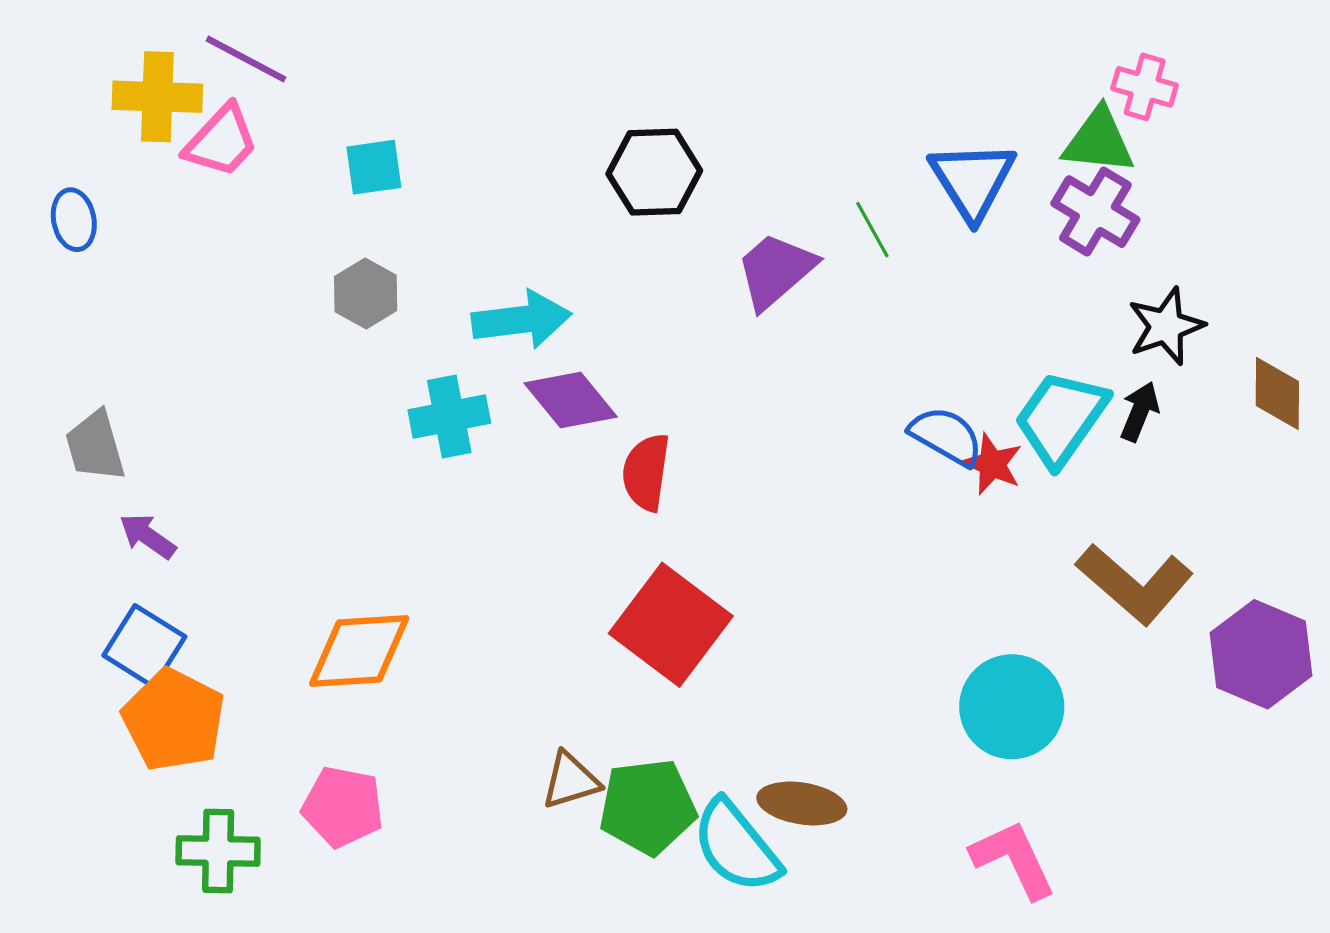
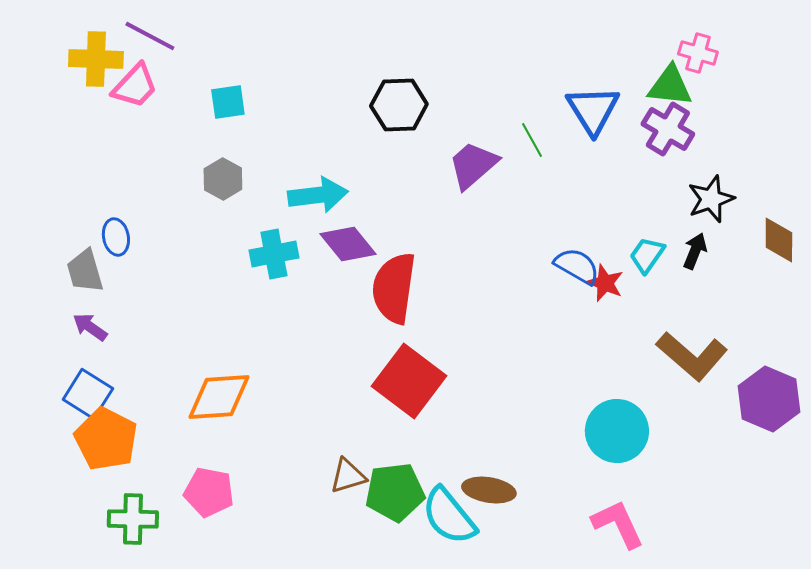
blue ellipse: (74, 220) -> (116, 237), moved
cyan trapezoid: (1061, 418) -> (647, 255), size x0.6
gray trapezoid: (95, 446) -> (85, 271), moved
red semicircle: (646, 472) -> (394, 288), size x1.5

